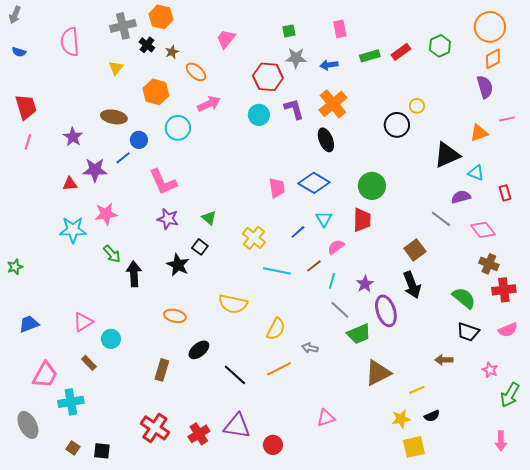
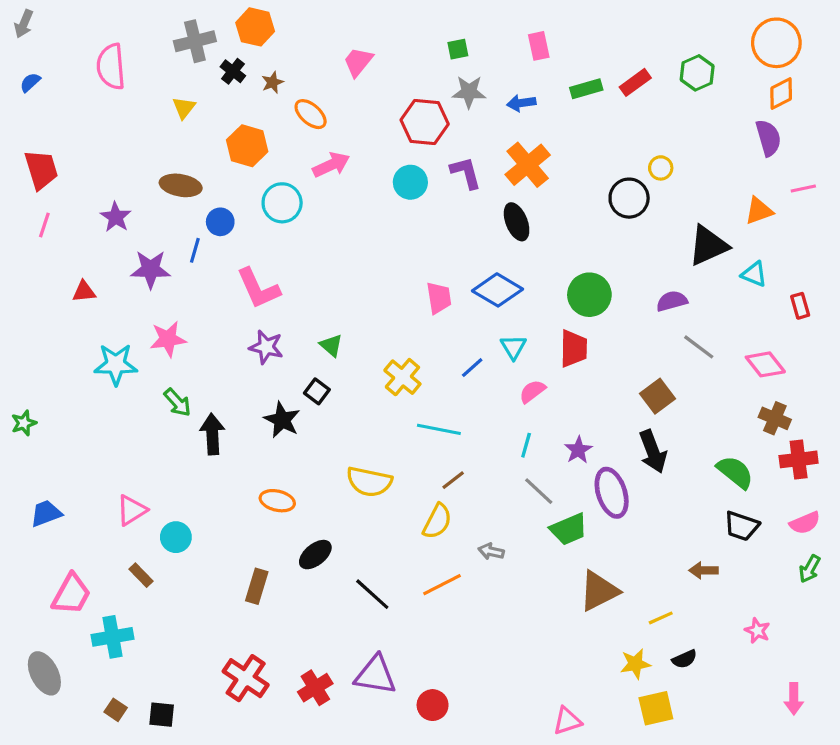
blue semicircle: (19, 52) -> (30, 82), turned 120
blue line: (123, 158) -> (195, 250), turned -35
red triangle: (70, 184) -> (84, 292), moved
purple semicircle: (461, 197) -> (672, 301), moved
brown line: (314, 266) -> (453, 480), moved
pink star: (490, 370) -> (757, 631), moved
green arrow: (510, 395) -> (810, 569), moved, size x0.7
pink triangle: (326, 418) -> (567, 721), moved

